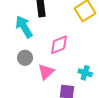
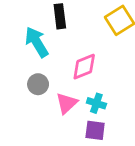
cyan cross: (85, 73) -> (96, 103), moved

